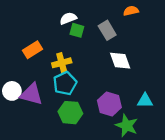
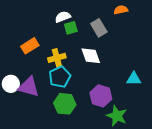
green square: (77, 30) -> (71, 28), turned -32
white diamond: (120, 61) -> (91, 56), moved
cyan triangle: (145, 101) -> (134, 79), moved

